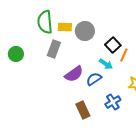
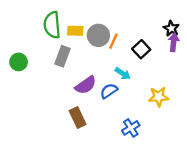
black square: (113, 45) -> (141, 49), moved
orange line: (124, 55) -> (113, 41), moved
blue cross: (113, 102) -> (131, 128), moved
brown rectangle: (83, 110) -> (78, 118), moved

